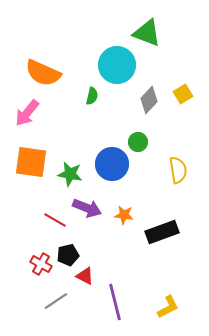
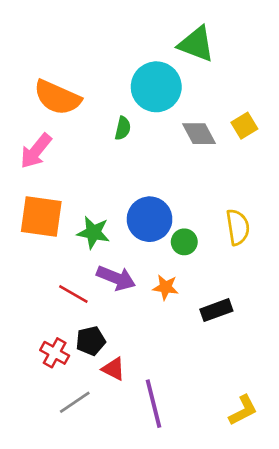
gray diamond: (149, 100) -> (199, 134), turned -72
green circle: (138, 142) -> (184, 242), moved
black rectangle: (162, 232) -> (216, 310), size x0.7
yellow L-shape: (168, 307) -> (243, 410), moved

